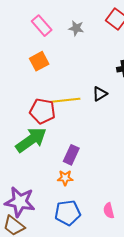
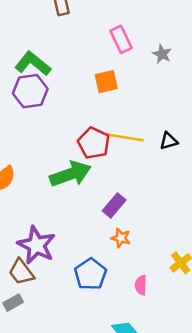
orange star: (65, 178) -> (121, 238), moved
blue pentagon: (68, 213) -> (91, 274), turned 30

